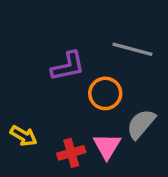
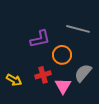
red cross: (71, 153) -> (43, 75), moved

